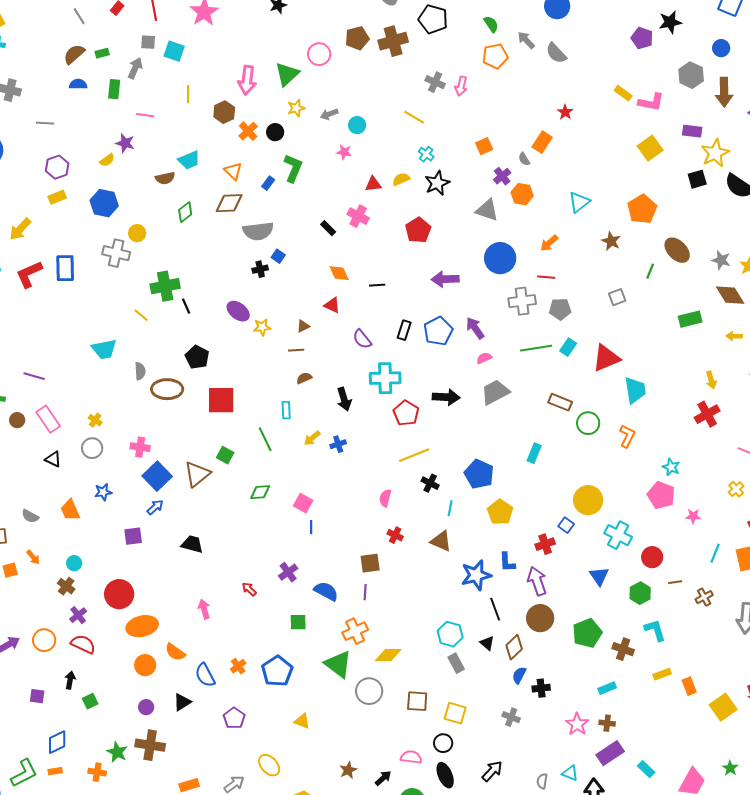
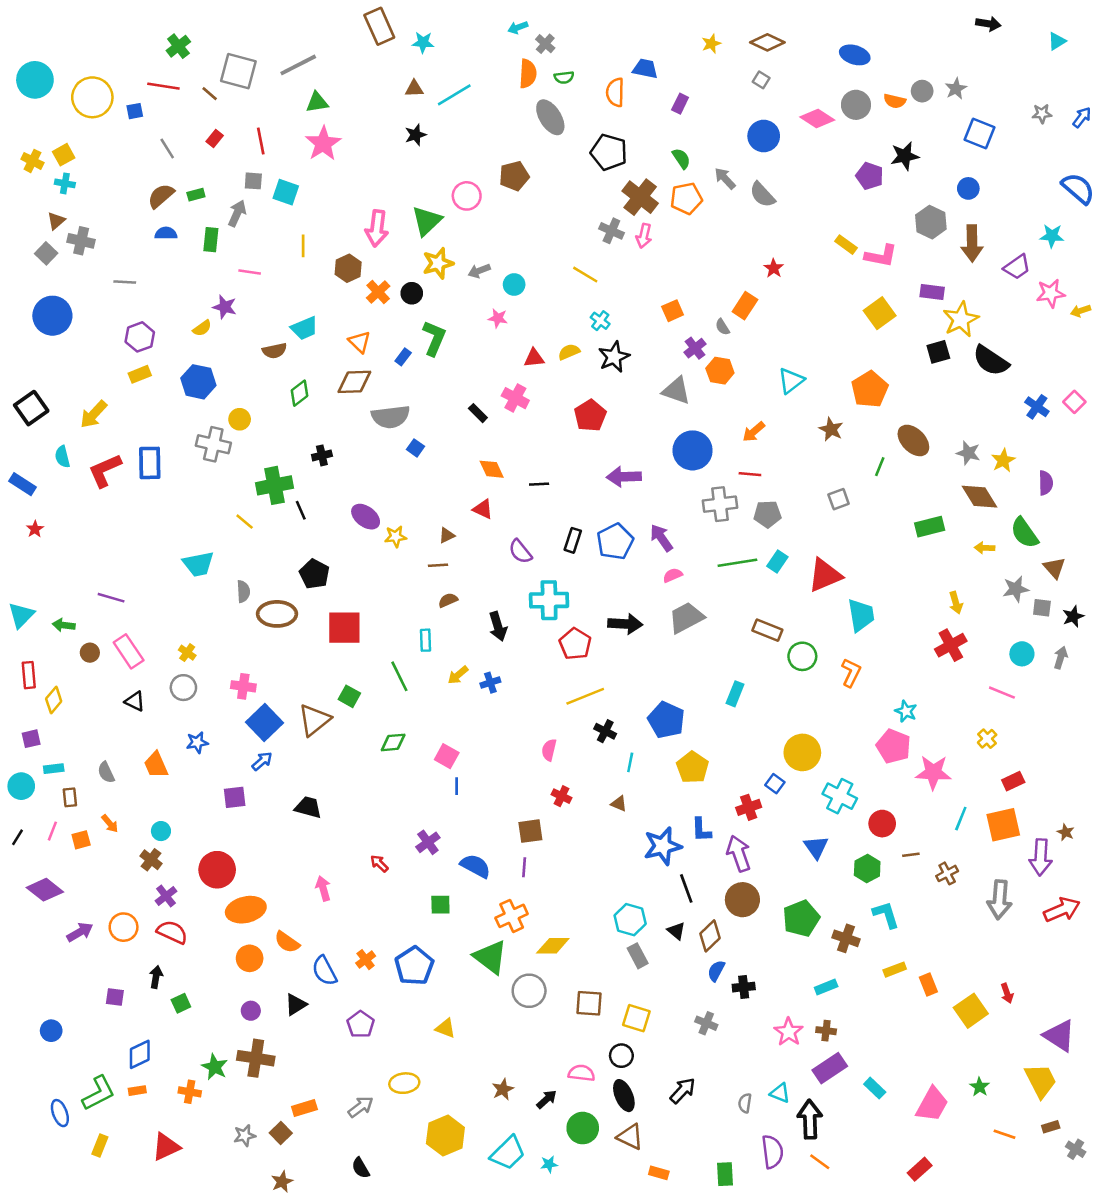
brown cross: (393, 41) -> (640, 197), moved, turned -36
yellow star: (296, 108) -> (438, 263), size x1.4
black cross: (260, 269) -> (322, 455), moved
gray semicircle: (30, 516) -> (106, 772), turned 36
pink star: (693, 516) -> (933, 772), size x1.8
brown triangle: (441, 541) -> (619, 804), size x0.6
yellow ellipse: (269, 765) -> (404, 1083), turned -55

